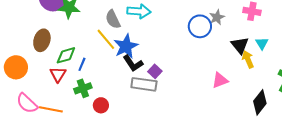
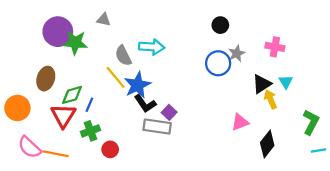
black triangle: (240, 45) -> (262, 84), turned 36
red triangle: (58, 74) -> (63, 116), size x1.4
black diamond: (260, 102) -> (267, 144), moved

